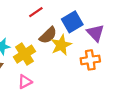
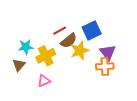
red line: (36, 12) -> (60, 31), moved
purple triangle: (95, 33) -> (108, 52), moved

